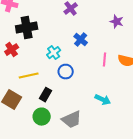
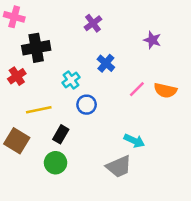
pink line: (105, 60) -> (137, 89), turned 40
gray trapezoid: (72, 120) -> (119, 167), moved

